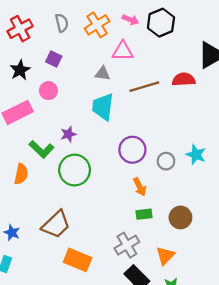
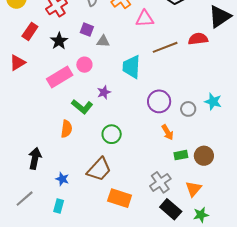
gray triangle: (103, 74) -> (103, 41), moved
pink circle: (48, 91) -> (84, 65), moved
green circle: (75, 170) -> (112, 134), moved, size x0.7
green rectangle: (144, 214) -> (181, 155), moved

